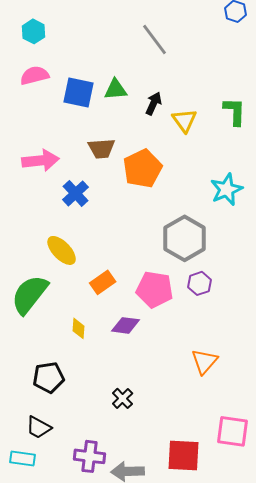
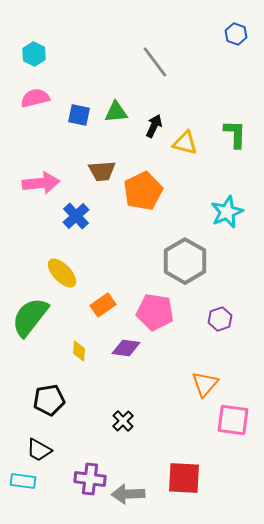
blue square: (79, 92) -> (79, 115), size x0.7
yellow triangle: (185, 120) -> (185, 143), turned -40
purple hexagon: (200, 283) -> (220, 319), moved
pink square: (233, 431) -> (233, 420), moved

